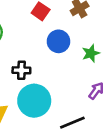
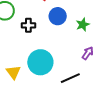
black cross: (21, 70) -> (28, 25), moved

